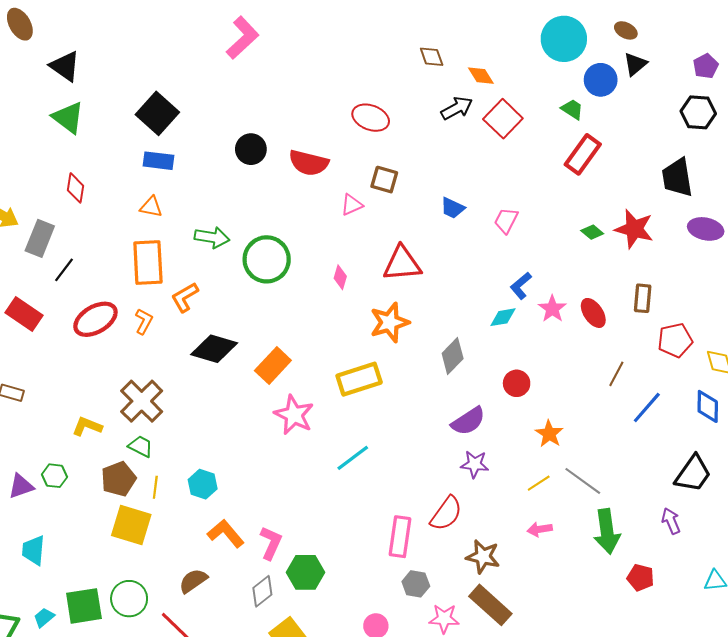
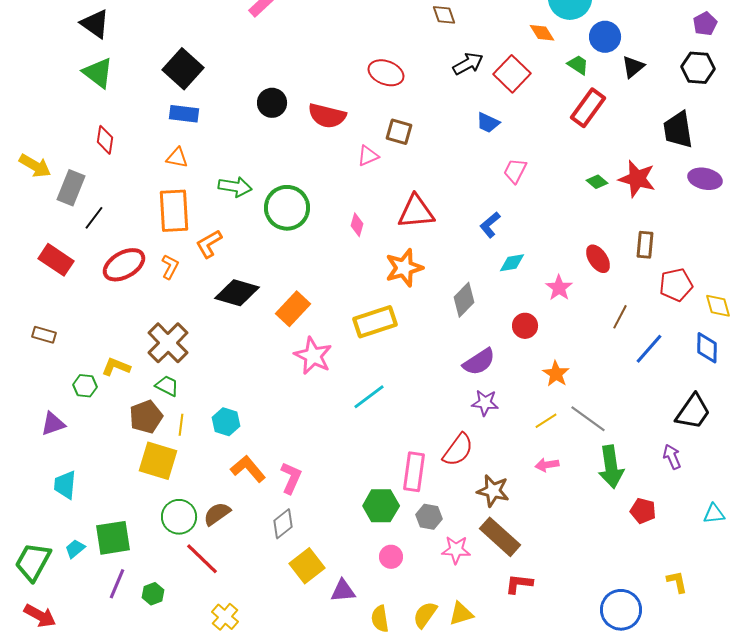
black triangle: (635, 64) -> (633, 67), moved
orange diamond: (481, 76) -> (542, 33), moved
blue trapezoid: (453, 208) -> (488, 123), moved
blue L-shape: (521, 286) -> (490, 225), moved
pink star: (552, 309) -> (559, 288), moved
green hexagon: (55, 476) -> (85, 386), moved
green hexagon: (306, 572) -> (381, 506), moved
green circle: (129, 599) -> (179, 517), moved

